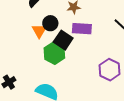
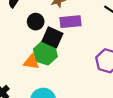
orange triangle: (39, 31) -> (31, 62), moved, turned -42

